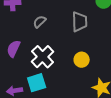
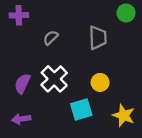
purple semicircle: (14, 49) -> (22, 84), moved
cyan square: (37, 83) -> (81, 110), moved

